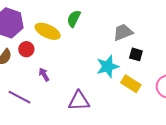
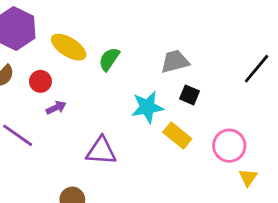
green semicircle: (74, 19) -> (109, 59), moved
red circle: (26, 49) -> (40, 81), moved
purple arrow: (44, 75) -> (56, 108), turned 88

